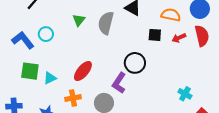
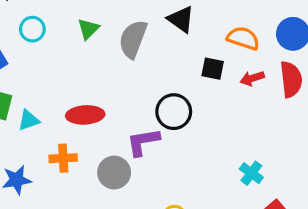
cyan circle: (46, 34) -> (32, 29), moved
red ellipse: (83, 71) -> (85, 115), turned 40
purple L-shape: (119, 83) -> (143, 142), turned 40

